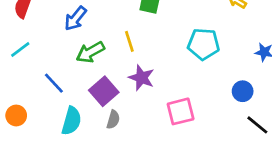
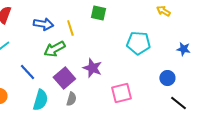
blue arrow: (75, 18) -> (43, 24), turned -120
yellow line: (129, 41) -> (70, 28), moved

